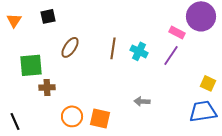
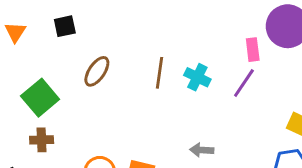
pink rectangle: (177, 32) -> (253, 50), turned 56
green square: (31, 65) -> (40, 98), turned -35
brown cross: (47, 87) -> (42, 140), moved

